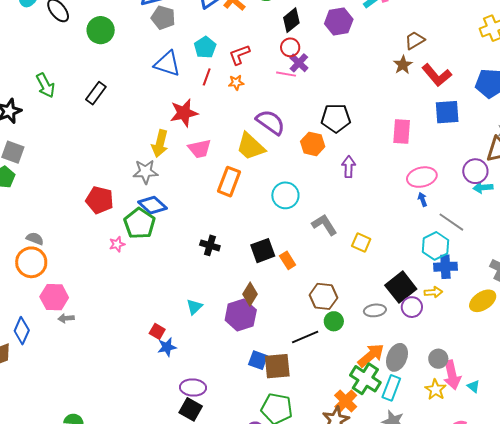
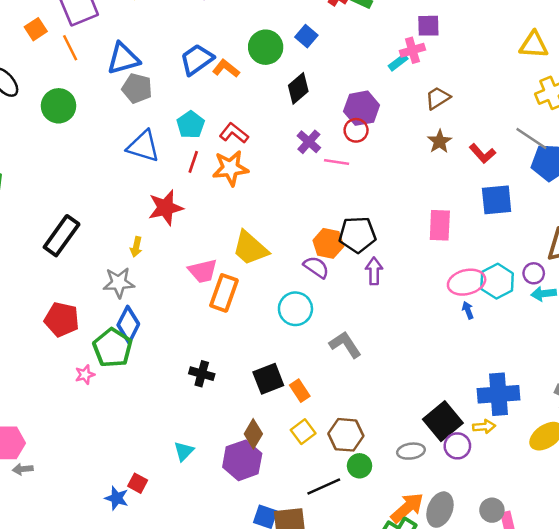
purple hexagon: (339, 21) -> (362, 108), moved
brown trapezoid: (415, 40) -> (438, 98), moved
red circle: (290, 47) -> (356, 130), moved
red L-shape: (239, 55) -> (234, 133), turned 60
pink line: (286, 74) -> (337, 162), moved
red L-shape: (437, 75) -> (482, 154), size x0.7
orange star: (236, 83) -> (230, 168), size x1.8
black rectangle: (96, 93) -> (62, 236), moved, size x1.4
black pentagon: (336, 118) -> (357, 235), moved
purple semicircle: (270, 122) -> (316, 267), moved, size x0.7
yellow arrow: (160, 144) -> (136, 247), size x0.6
pink trapezoid: (200, 149) -> (203, 271), moved
purple circle: (475, 171) -> (534, 273), size x0.7
blue diamond: (152, 205) -> (128, 325), turned 76
gray line: (451, 222) -> (531, 138), moved
yellow square: (361, 243) -> (303, 432), moved, turned 30
cyan hexagon: (436, 246) -> (497, 281), moved
blue cross: (445, 267) -> (499, 394), size x1.4
blue star: (167, 347) -> (117, 498), moved, turned 30

